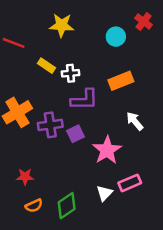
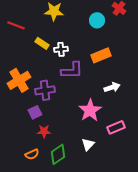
white arrow: (135, 121) -> (112, 87), turned 112
purple square: (75, 134) -> (35, 112), moved
red star: (25, 177) -> (44, 131), moved
pink rectangle: (130, 183) -> (116, 127), moved

